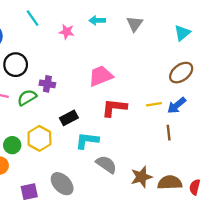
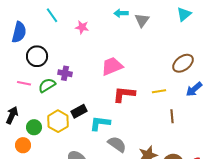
cyan arrow: (97, 20) -> (121, 13), moved
cyan triangle: (182, 33) -> (184, 14), moved
blue arrow: (177, 105) -> (194, 89), moved
black rectangle: (69, 118) -> (79, 111), moved

